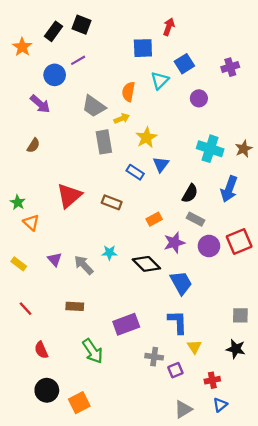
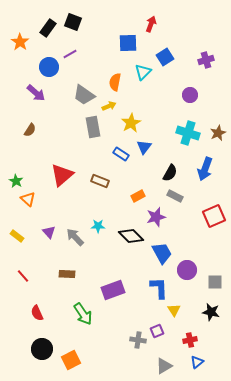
purple circle: (199, 98) -> (190, 95), moved
purple circle: (209, 246) -> (187, 270), moved
gray cross: (154, 357) -> (138, 340), moved

